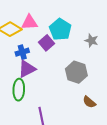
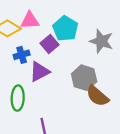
gray star: (91, 41) -> (101, 41), size x1.5
purple triangle: (27, 69) -> (39, 72), moved
brown semicircle: (89, 102) -> (97, 96), moved, size x1.5

